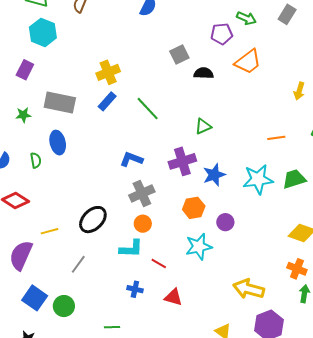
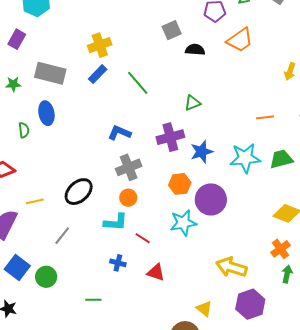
purple circle: (225, 222) -> (211, 199), size x1.8
orange cross: (297, 269) -> (281, 249), turned 30

